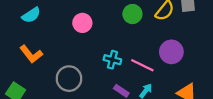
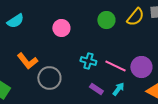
purple circle: (171, 52) -> (141, 67), moved
orange L-shape: (31, 54) -> (27, 61), moved

